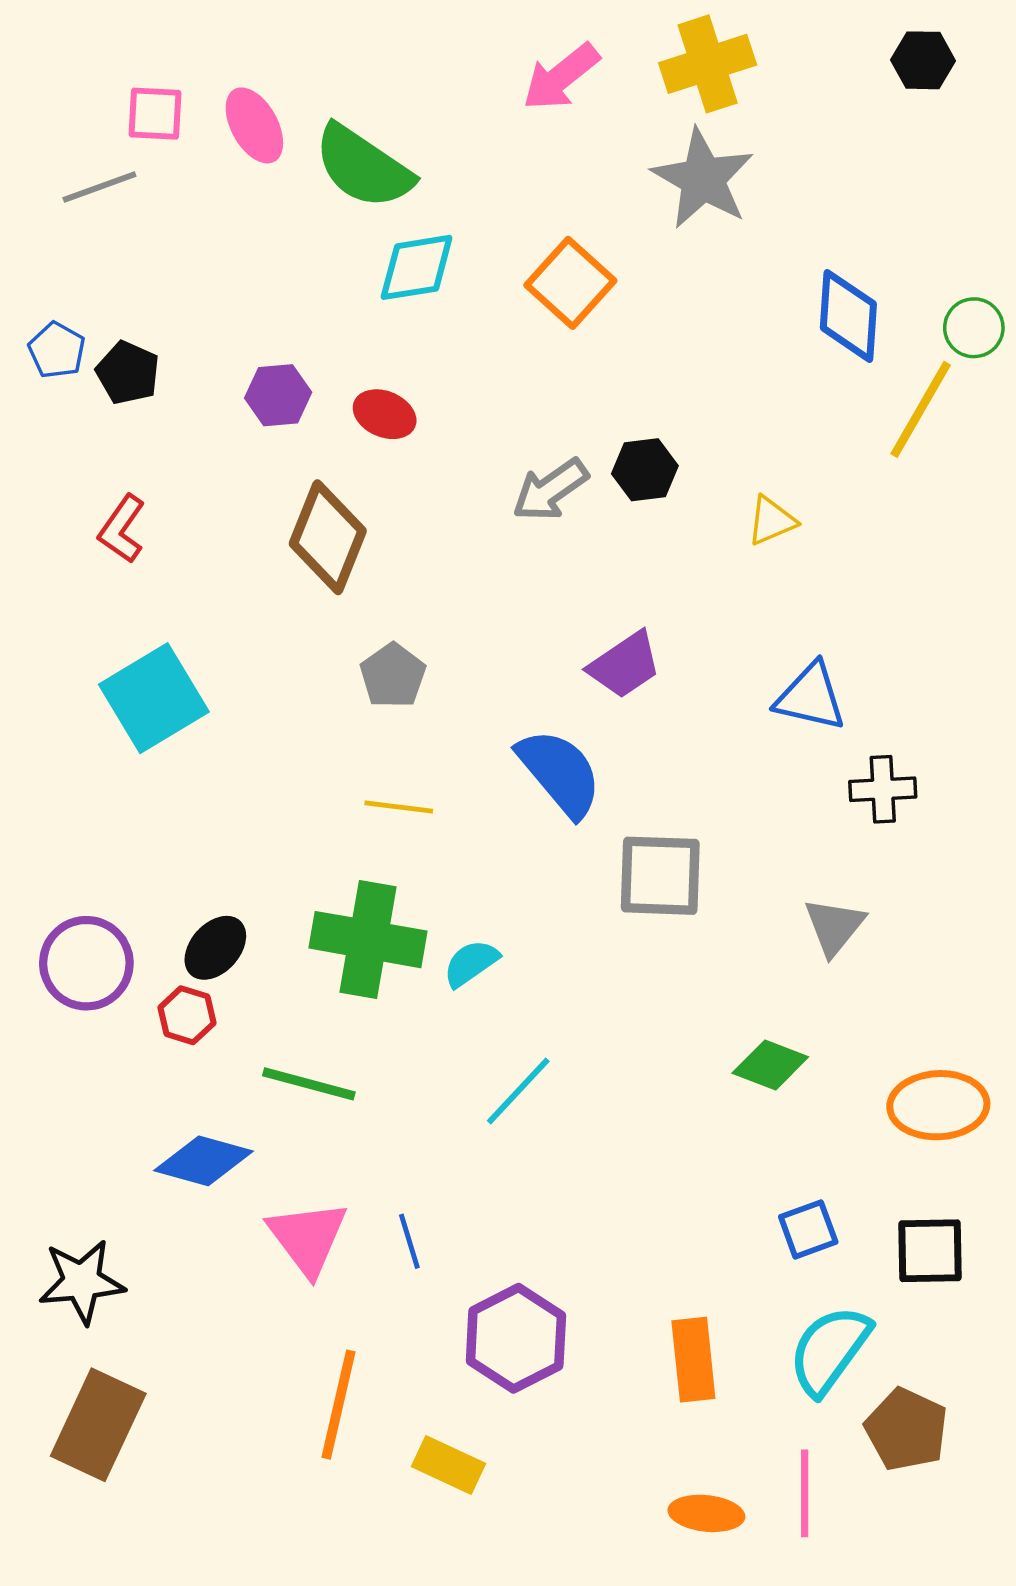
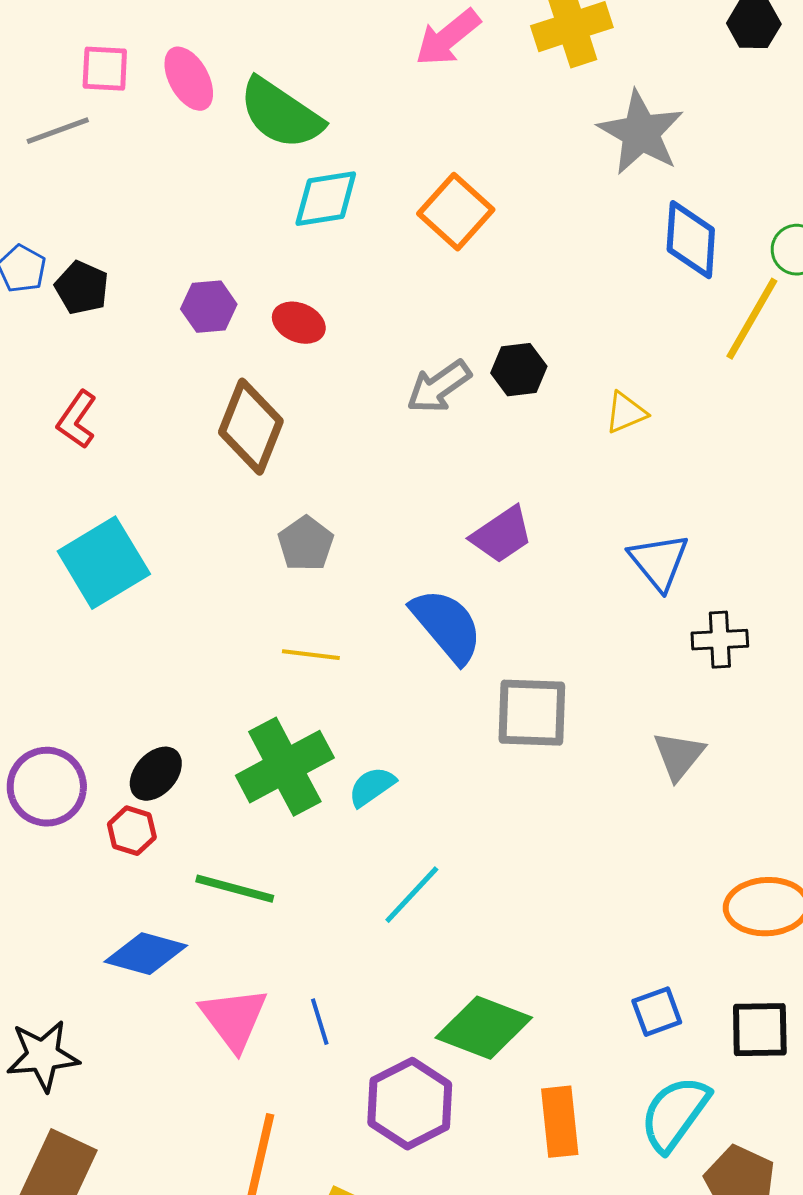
gray star: (703, 179) -> (641, 133), moved
blue triangle: (811, 697) -> (659, 562), turned 38
green cross: (368, 940) -> (285, 767), turned -38
green diamond: (770, 1065) -> (484, 1028), moved, size x1.5

